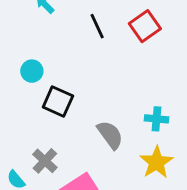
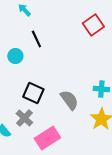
black line: (97, 26) -> (36, 39), moved
black square: (58, 101) -> (33, 93), moved

